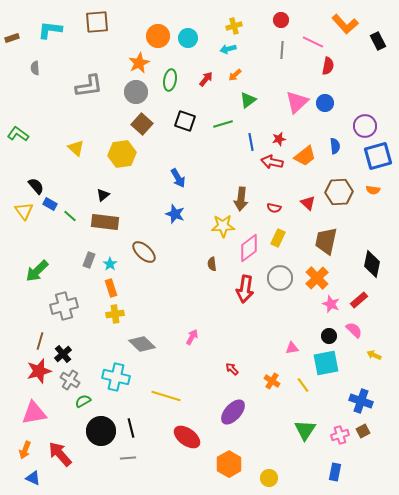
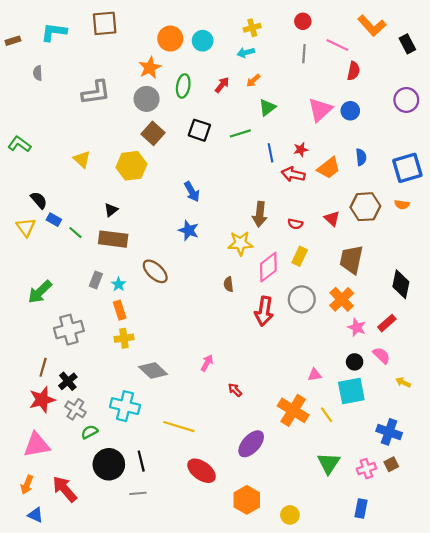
purple circle: (365, 126) -> (406, 100), moved
red arrow: (232, 369) -> (235, 390), moved
orange cross: (272, 381) -> (293, 410), size x1.8

